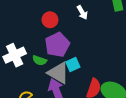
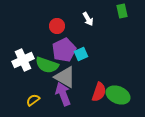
green semicircle: (40, 60) -> (47, 65), size x1.6
cyan square: (73, 65) -> (81, 54), moved

